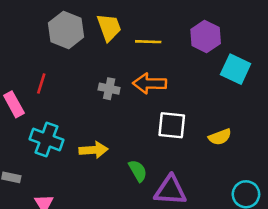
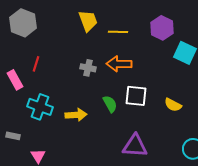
gray hexagon: (66, 30) -> (23, 23), moved
yellow semicircle: (220, 137) -> (173, 105), turned 48
green semicircle: (138, 171) -> (110, 104), moved

